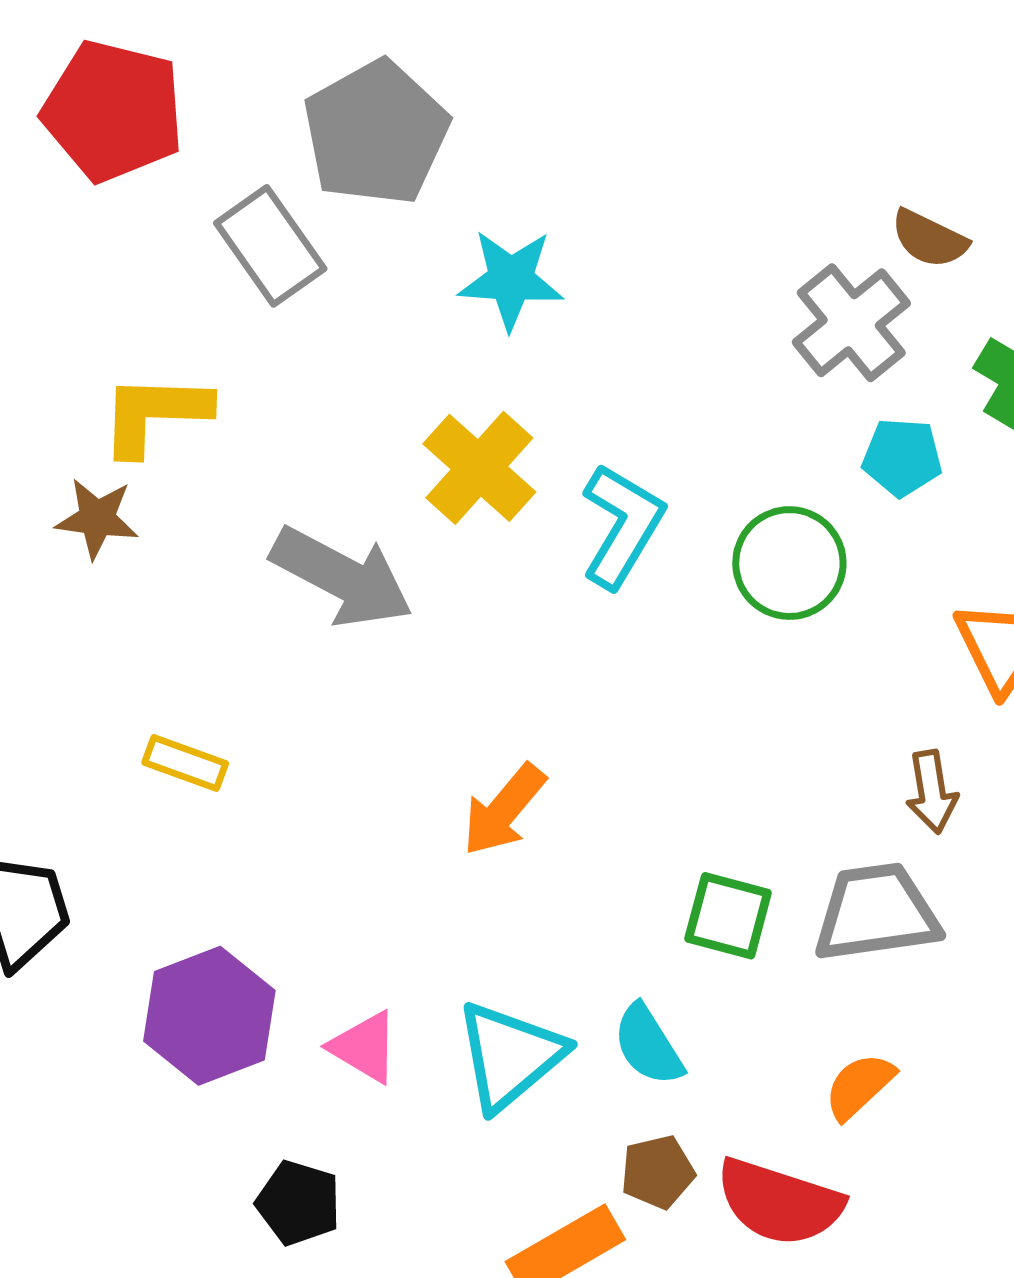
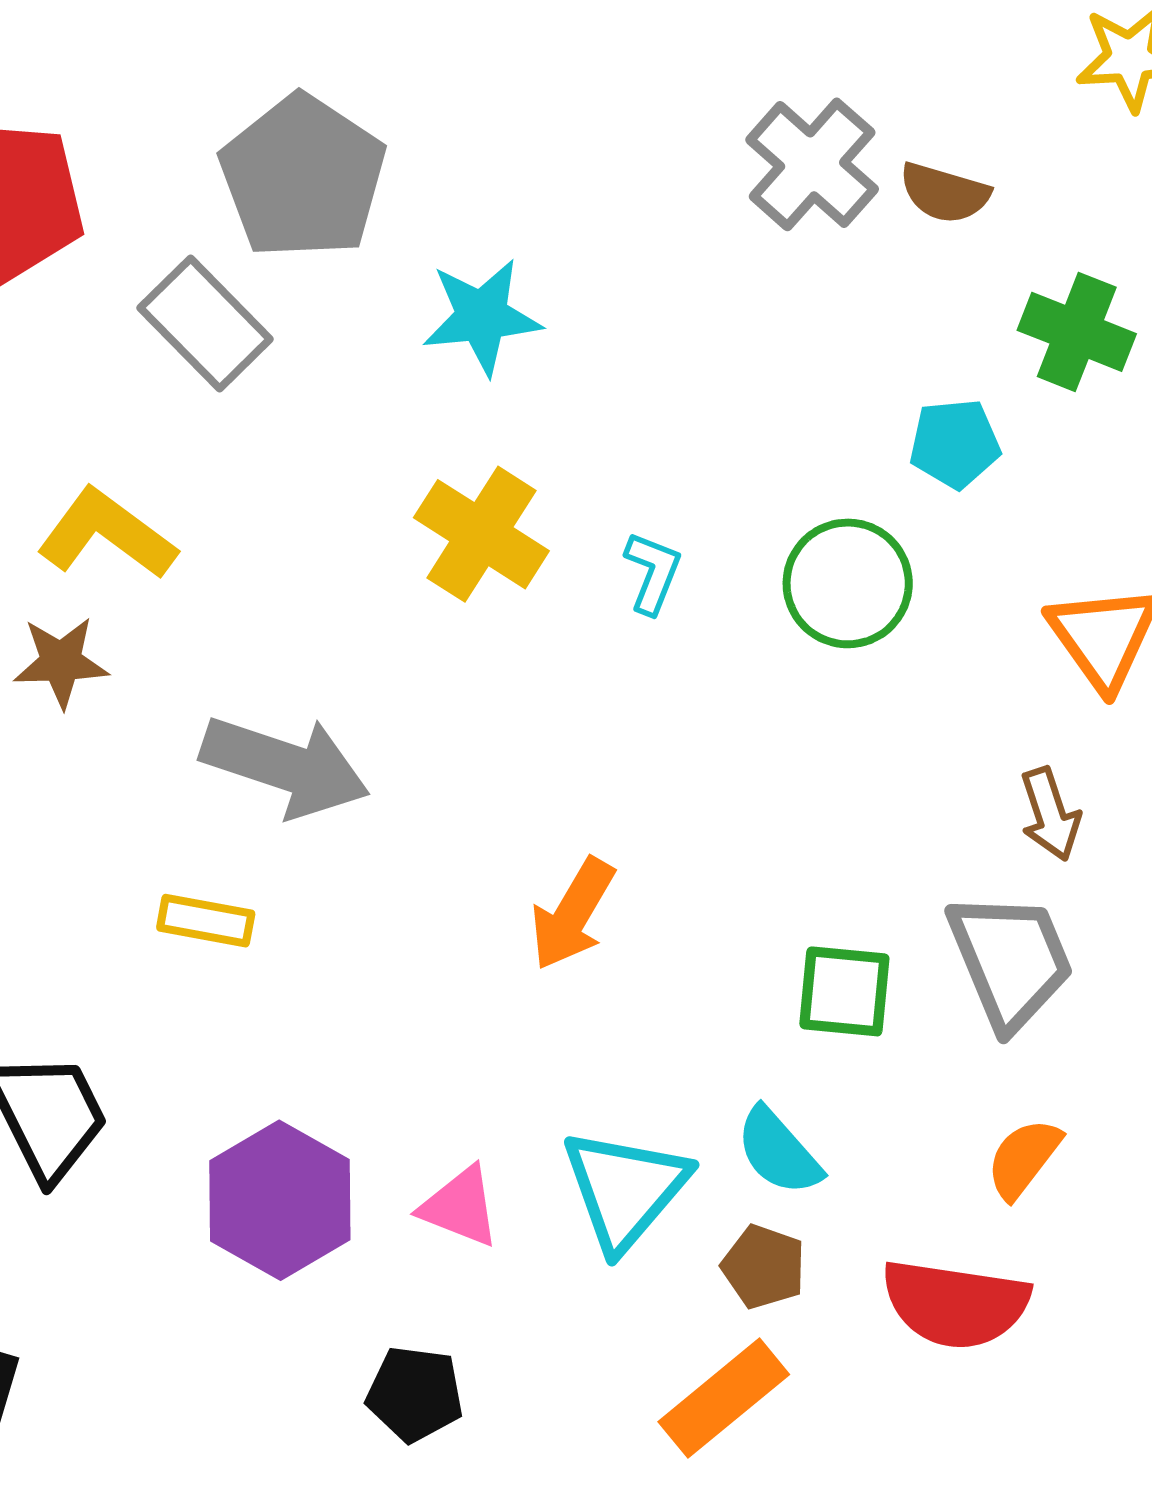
gray cross: (851, 323) -> (812, 164), moved
yellow L-shape: (155, 414) -> (107, 534), turned 44
cyan L-shape: (622, 526) -> (653, 573), size x0.6
gray arrow: (342, 577) -> (285, 766), moved
gray trapezoid: (876, 913) -> (1010, 960), turned 85
brown pentagon: (658, 1172) -> (764, 1267), moved, turned -30

